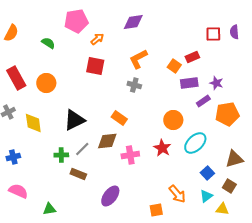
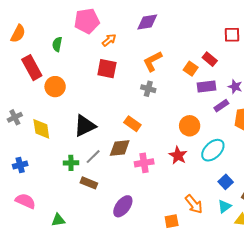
green semicircle: (48, 43) -> (57, 44), turned -112
red rectangle: (192, 57) -> (210, 59), turned 64
red rectangle: (16, 78) -> (32, 68), moved

